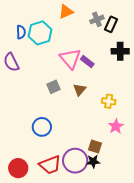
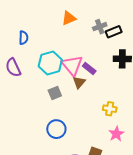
black rectangle: (111, 24) -> (114, 32), turned 42
cyan hexagon: (40, 33) -> (50, 63), moved
brown triangle: (80, 90) -> (79, 82), moved
blue circle: (42, 127) -> (56, 129), moved

